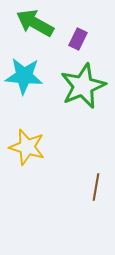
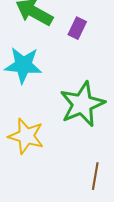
green star: (83, 86) -> (82, 104), moved

